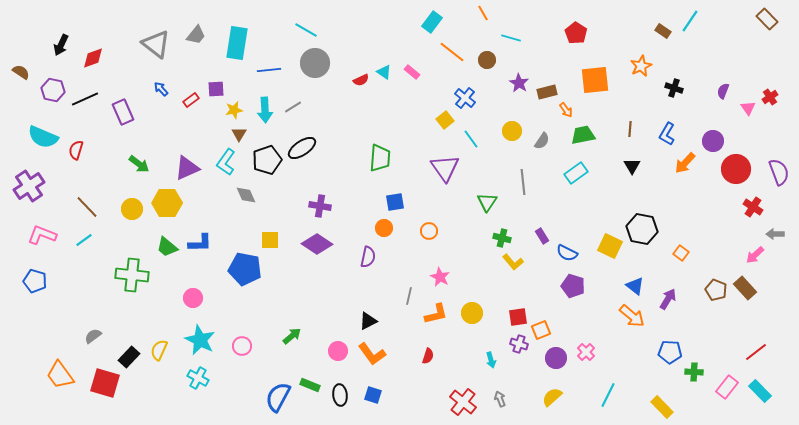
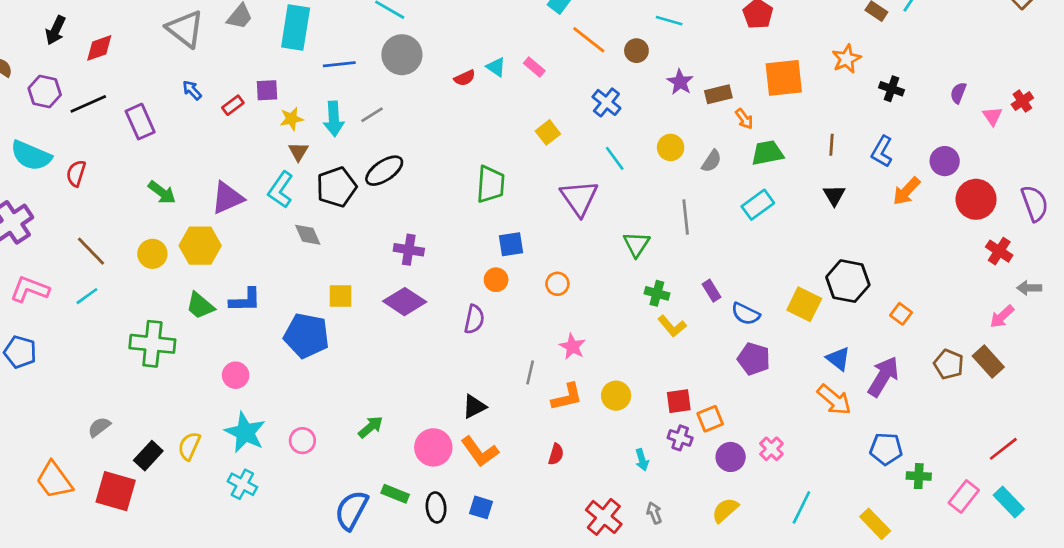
yellow square: (445, 120) -> (548, 132), moved
purple arrow: (668, 299) -> (883, 377), size x1.4
pink circle: (338, 351) -> (433, 447), size x1.4

